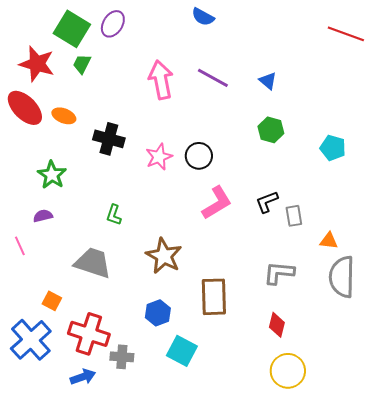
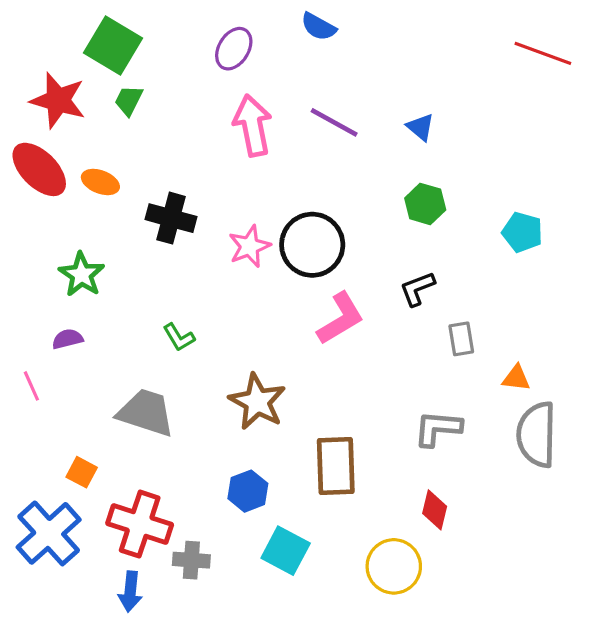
purple ellipse: (113, 24) -> (234, 49), moved
black circle: (199, 156) -> (312, 245), size x1.5
black L-shape: (267, 202) -> (417, 289), moved
green L-shape: (114, 215) -> (179, 337), turned -50
yellow circle: (288, 371) -> (394, 566), moved
blue arrow: (83, 377) -> (130, 591), turned 115

